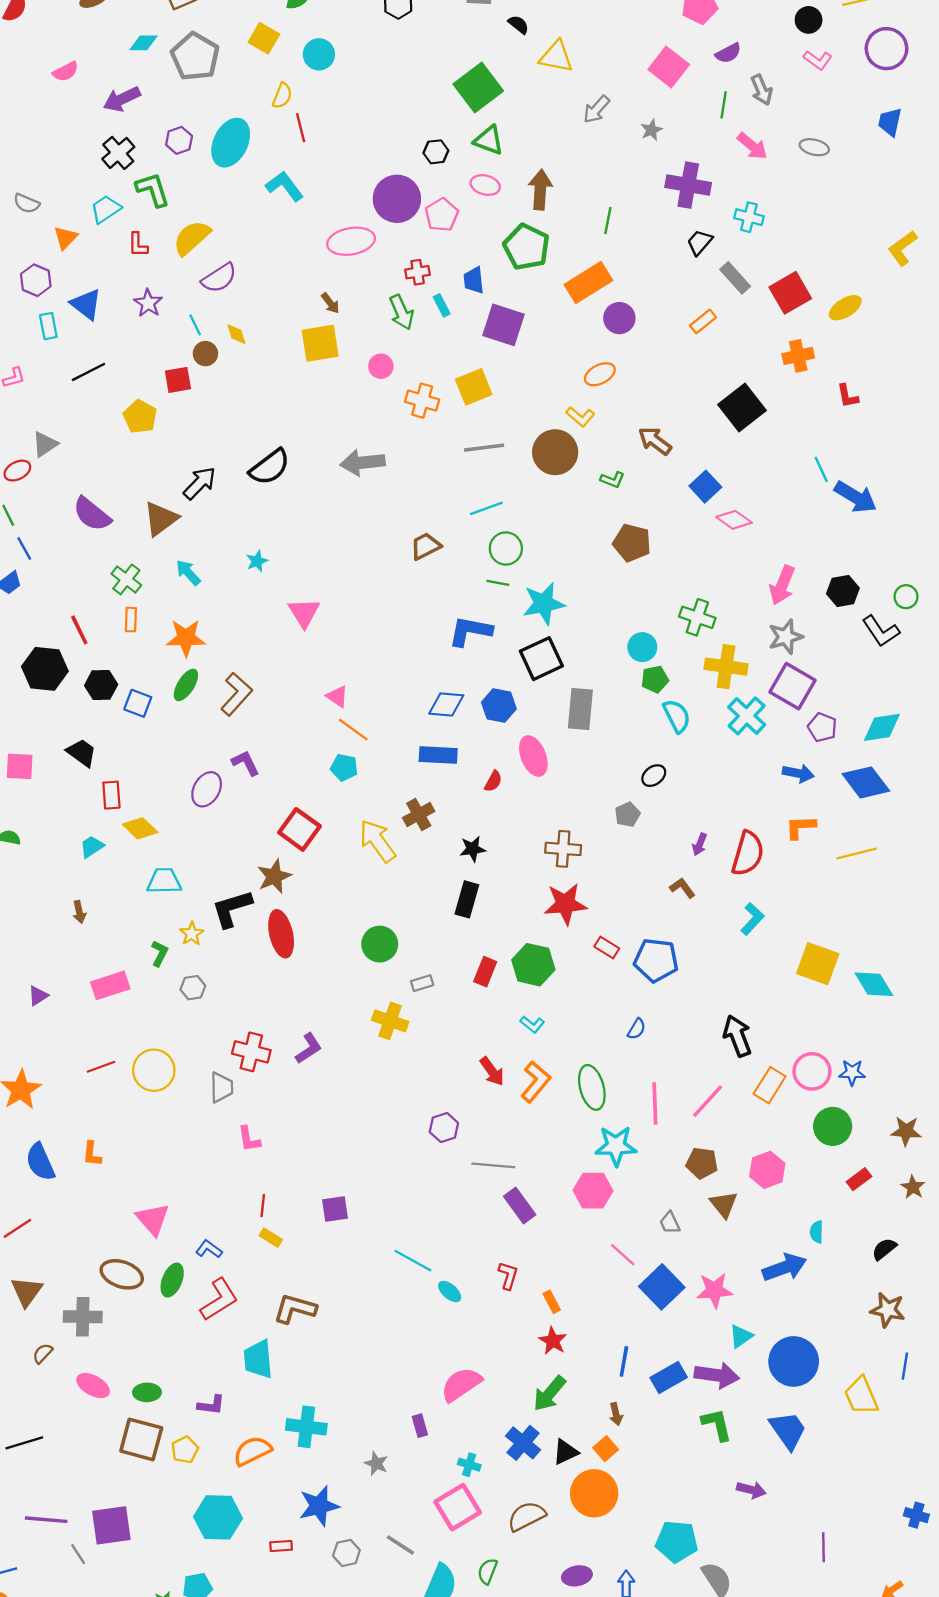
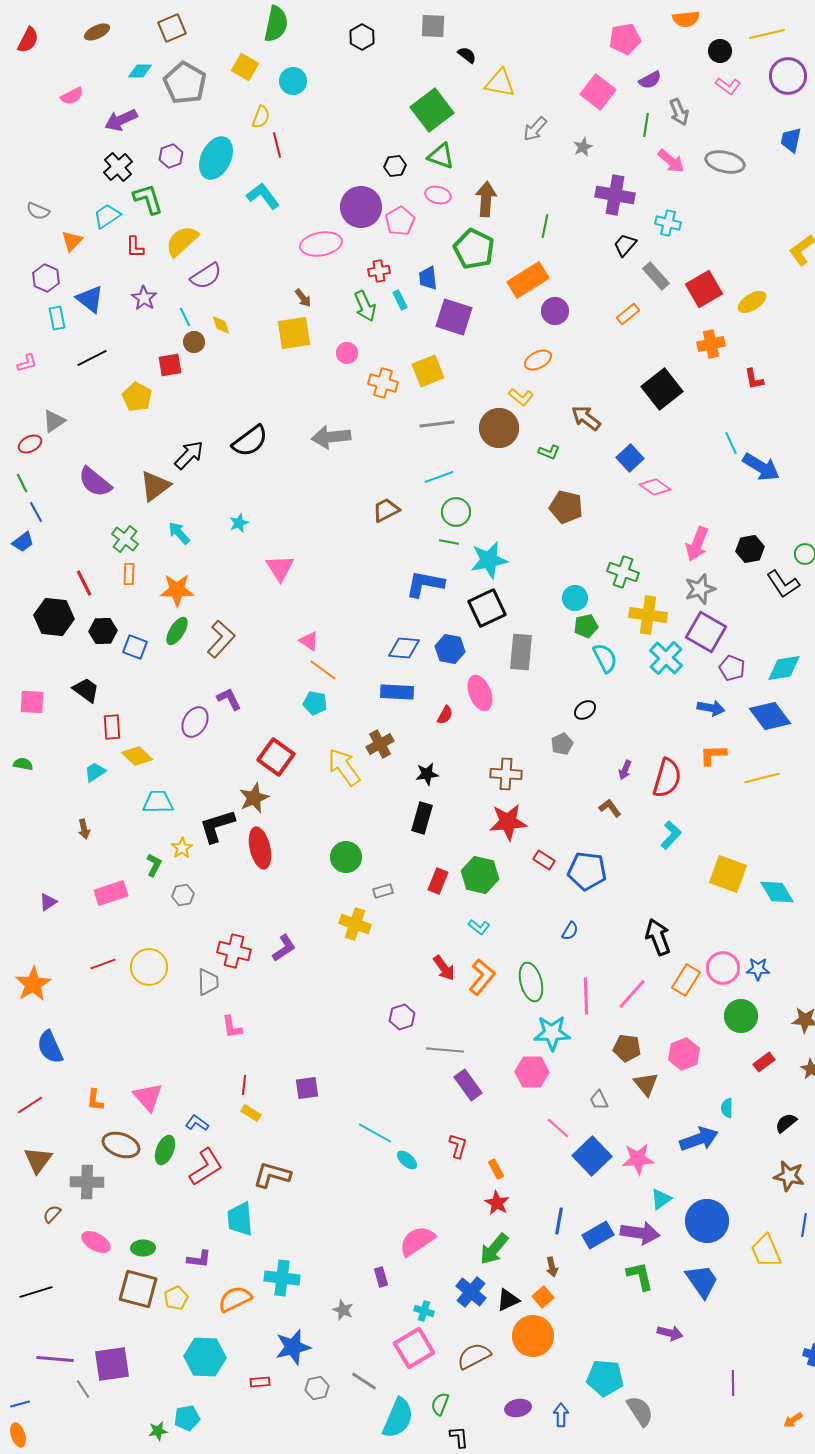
gray ellipse: (814, 147) -> (725, 162), size x1.5
orange L-shape: (92, 1154) -> (95, 1100), moved

